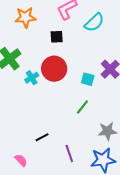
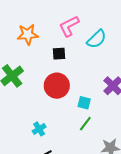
cyan cross: (32, 78) -> (39, 129), moved
cyan square: (88, 79) -> (84, 103), moved

